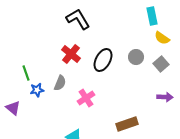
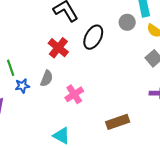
gray circle: (136, 57) -> (127, 22), moved
black ellipse: (103, 60) -> (93, 37), moved

